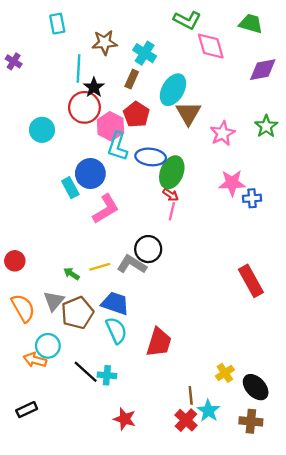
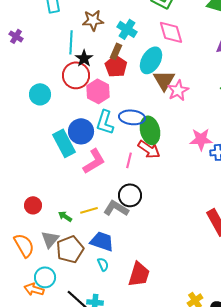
pink diamond: (211, 46) -> (171, 32), moved
red pentagon: (136, 114) -> (116, 66), moved
pink star: (223, 133) -> (178, 90), moved
cyan L-shape: (118, 146) -> (105, 122), moved
green ellipse: (172, 172) -> (150, 130), turned -36
cyan rectangle: (70, 188) -> (64, 143), size x1.5
red arrow: (171, 195) -> (149, 149), size x1.6
pink line: (172, 211) -> (129, 160), moved
red circle: (15, 261) -> (33, 205), moved
cyan semicircle: (116, 330) -> (103, 264), size x0.6

